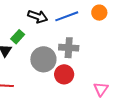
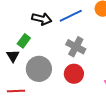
gray cross: (69, 48) -> (76, 47), turned 30
gray circle: (43, 59) -> (39, 69), moved

